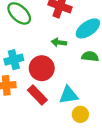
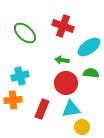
red circle: (42, 68) -> (66, 83), moved
red rectangle: (37, 95) -> (42, 109), turned 66

